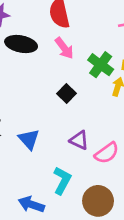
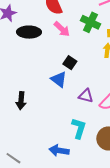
green cross: (101, 65) -> (91, 22), moved
blue triangle: (29, 139) -> (59, 79), moved

